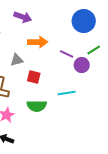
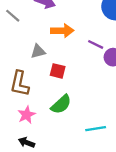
cyan line: (67, 93) -> (96, 129), moved
green semicircle: (37, 106) -> (61, 104), turned -42

